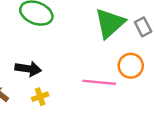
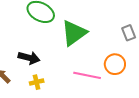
green triangle: (110, 23) -> (74, 33), moved

